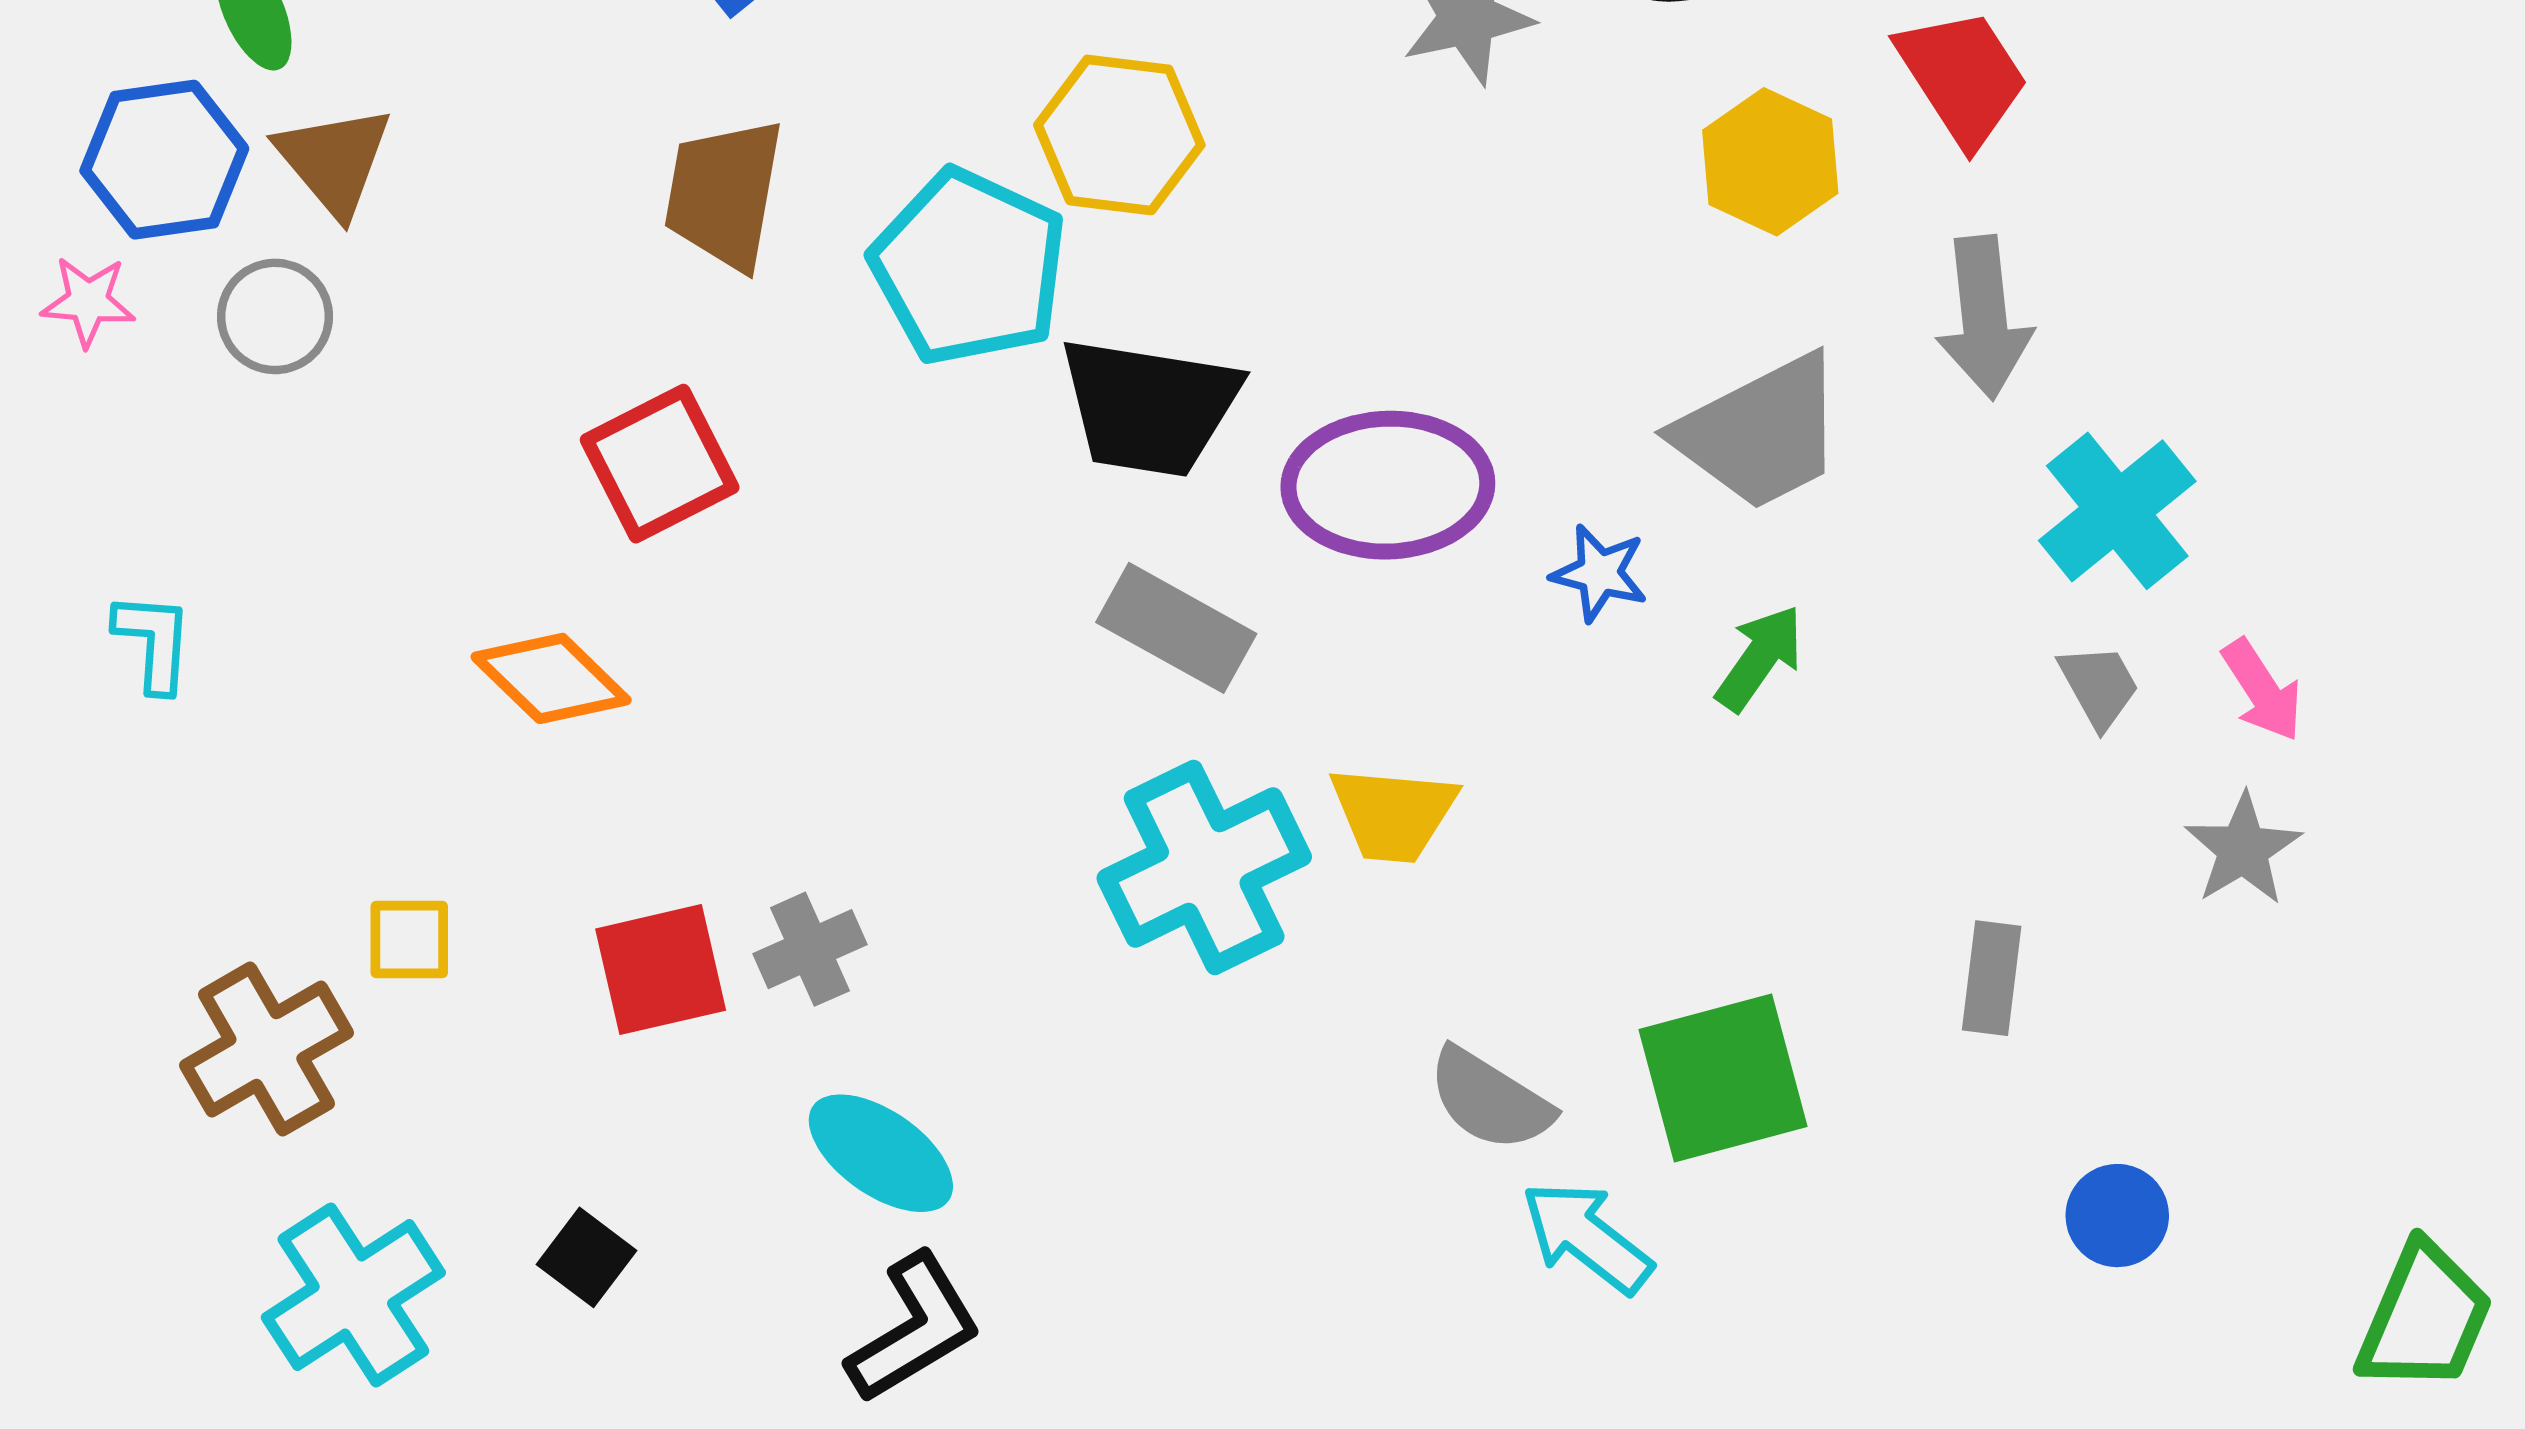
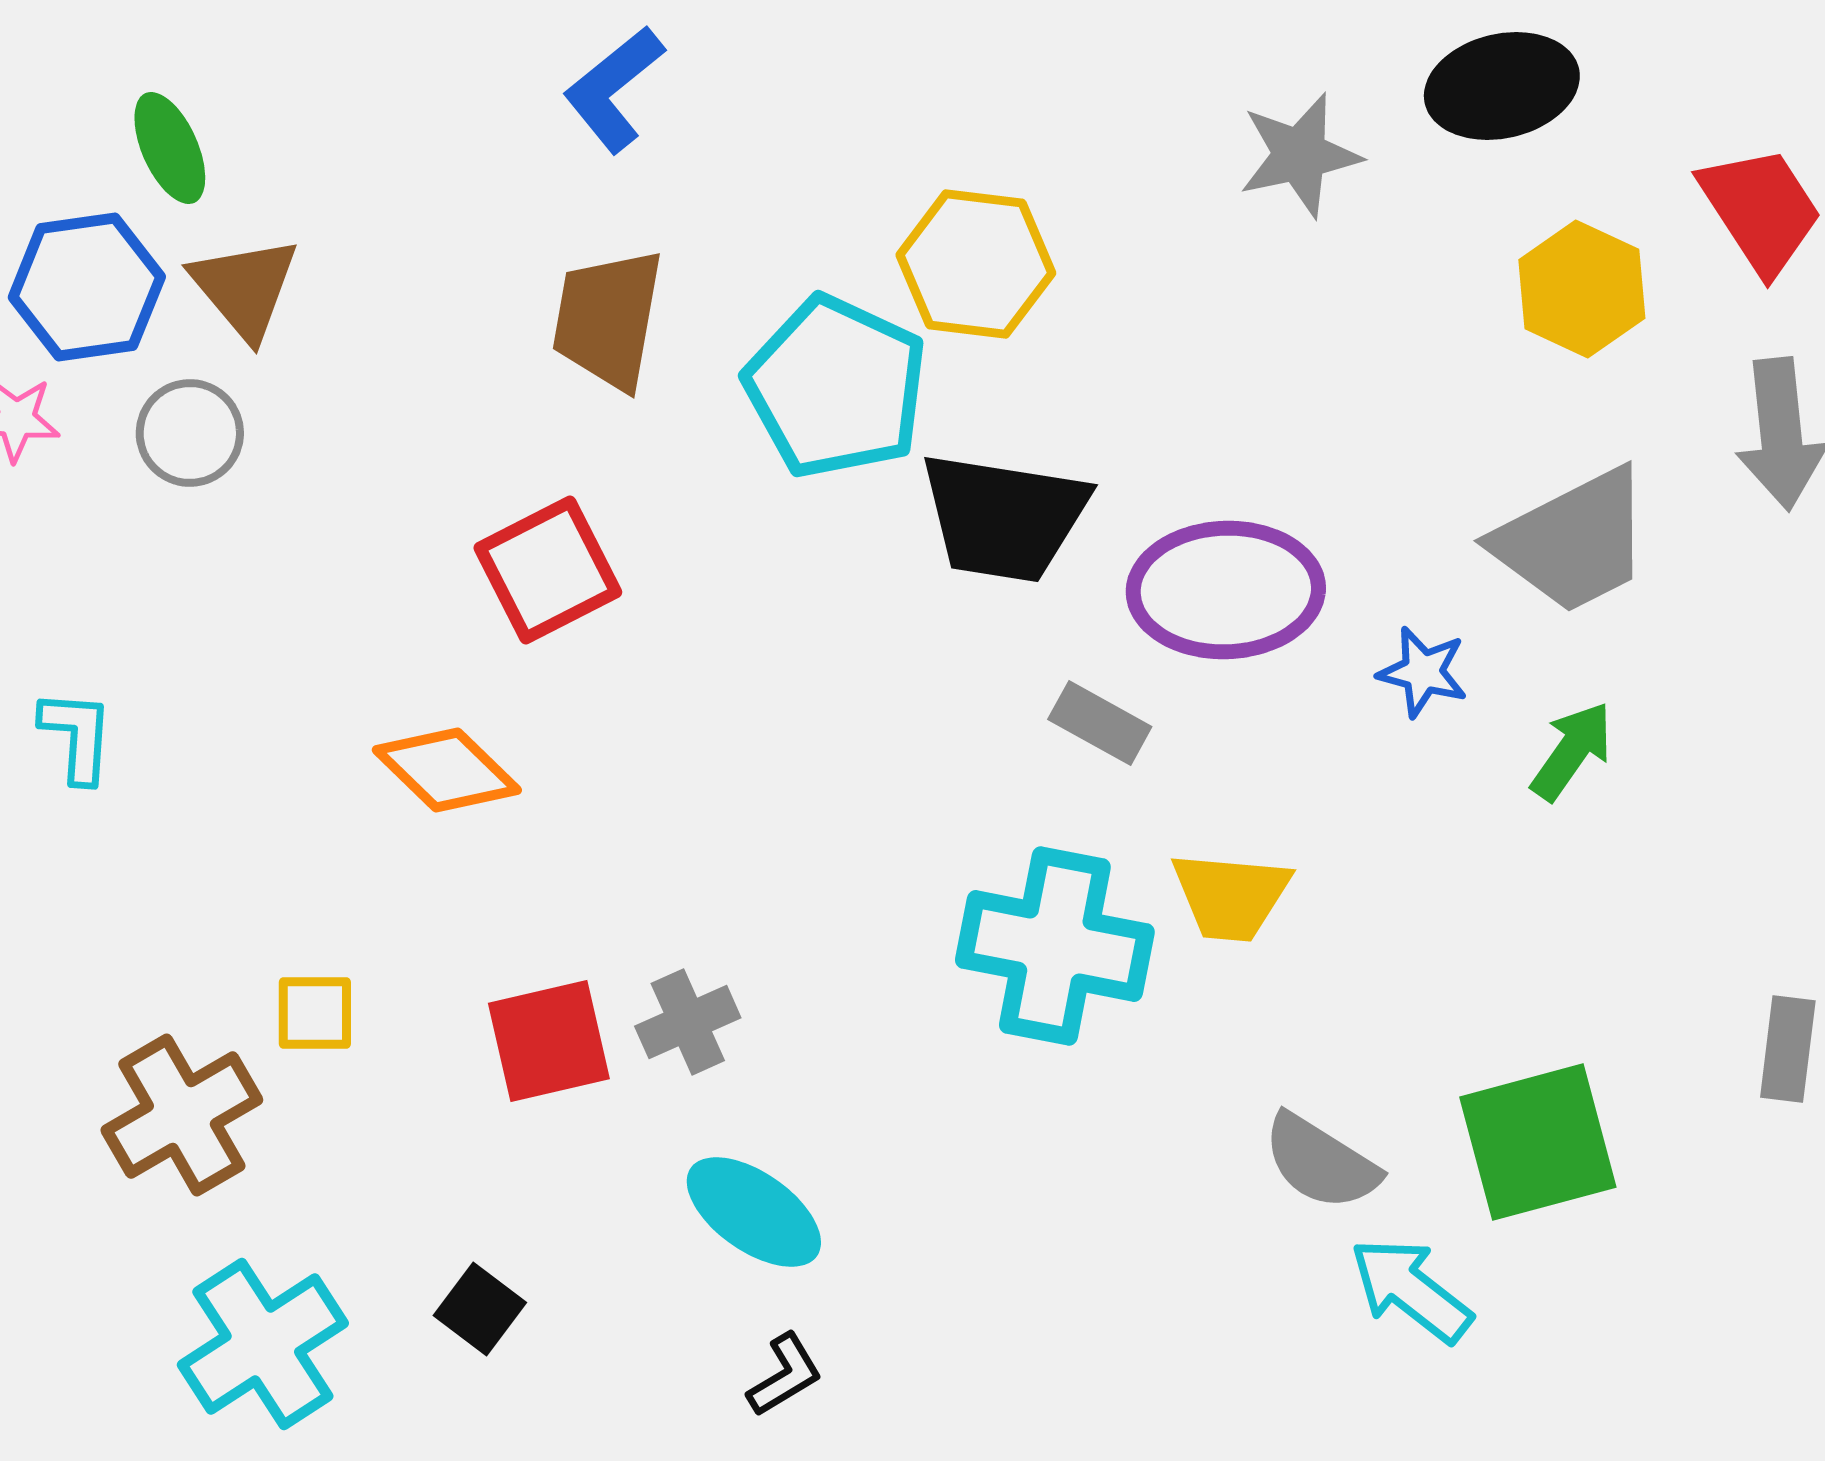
gray rectangle: (1176, 628) -> (1100, 723), moved, size x0.7
cyan cross: (1204, 867) -> (1055, 946), turned 37
black L-shape: (914, 1328) -> (785, 1375), size x0.6

